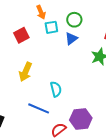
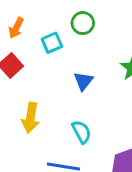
orange arrow: (41, 12) -> (16, 28), moved, turned 64
blue triangle: (71, 39) -> (83, 81), moved

